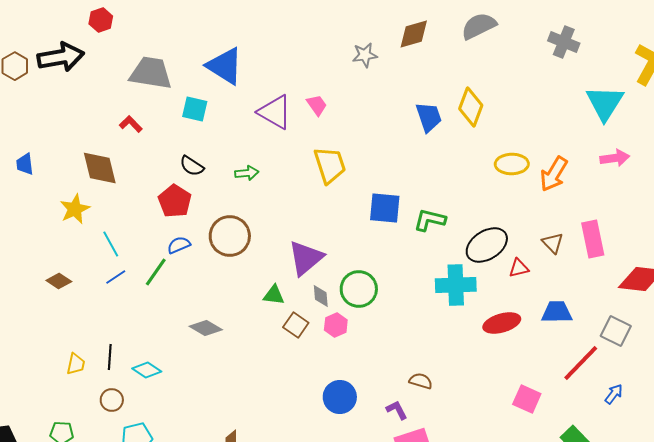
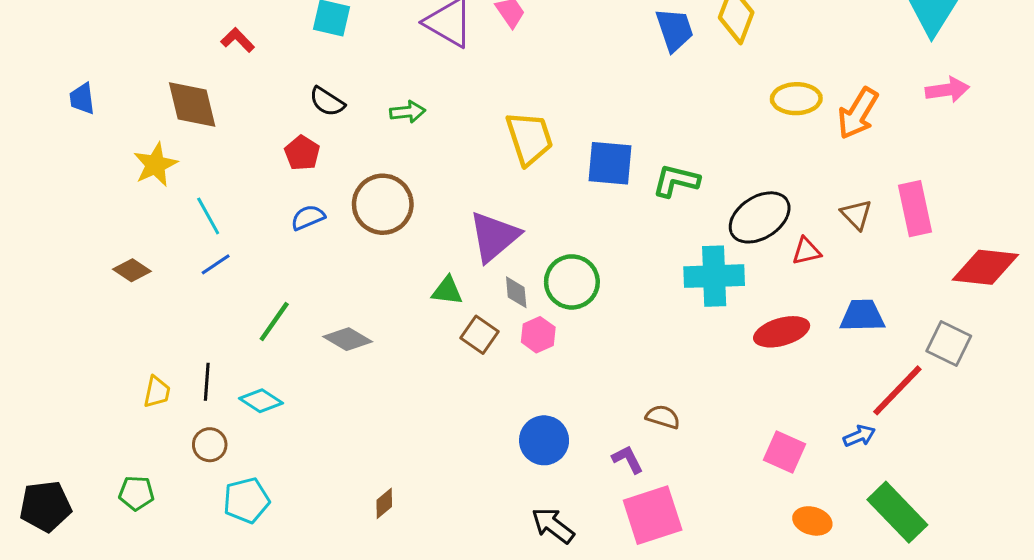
yellow trapezoid: (330, 165) -> (529, 138), moved
red pentagon: (175, 201) -> (302, 153), size x0.7
green line: (156, 272) -> (274, 322), moved
blue arrow: (614, 394) -> (859, 436), moved, turned 30
pink square: (527, 399) -> (785, 452), moved

